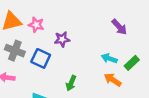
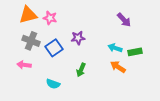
purple star: (62, 39) -> (78, 38), moved
blue square: (41, 58) -> (54, 48), turned 30
green rectangle: (132, 63) -> (135, 52), turned 32

